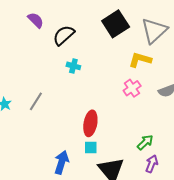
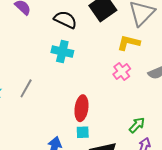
black semicircle: (64, 35) -> (65, 20), moved, turned 70
cyan cross: (73, 66) -> (62, 52), size x1.5

